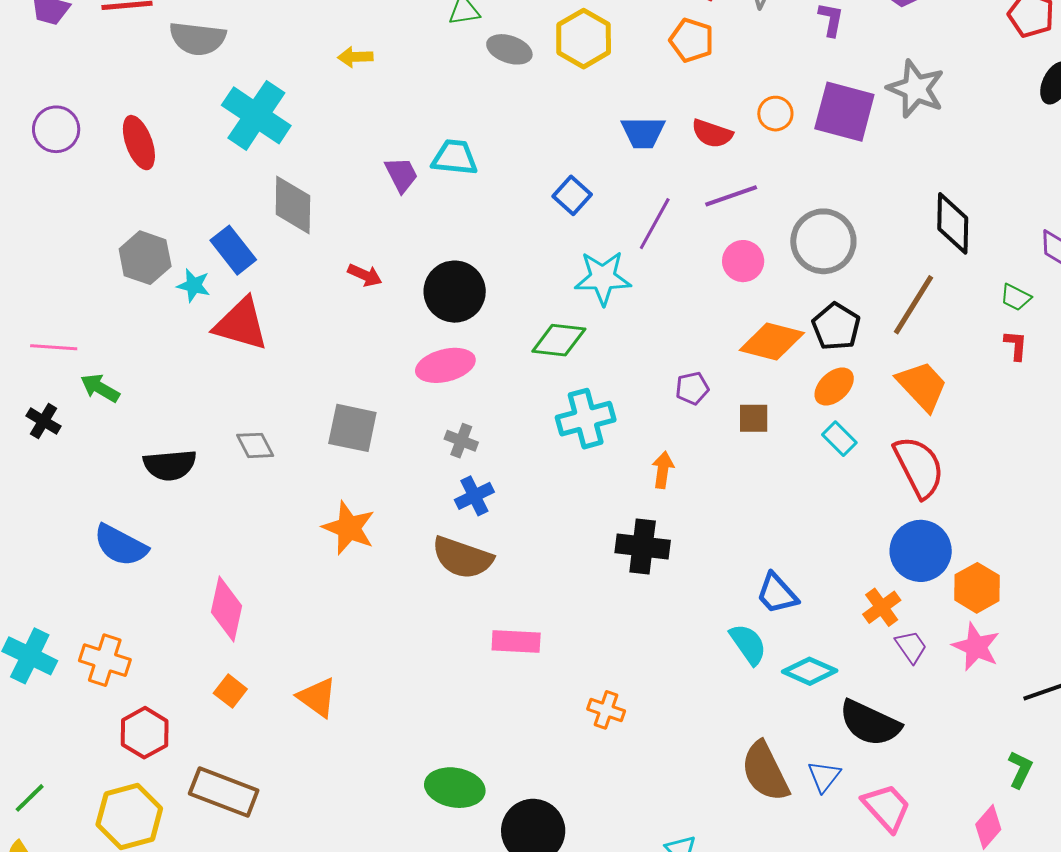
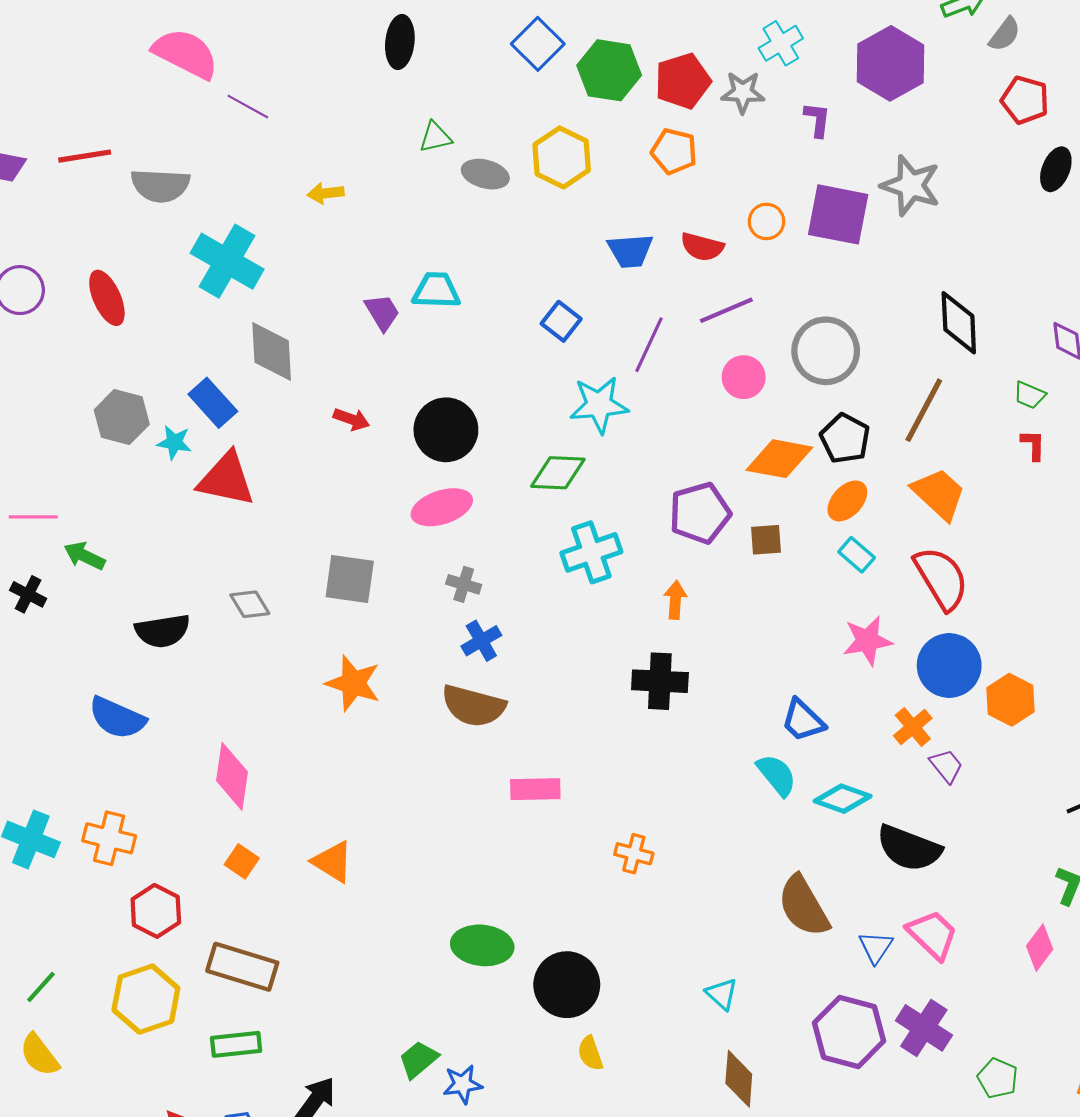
purple pentagon: (692, 388) -> (700, 513), size x1.8
pink star: (976, 647) -> (867, 641), moved, turned -30
blue triangle: (824, 776) -> (876, 947), moved

